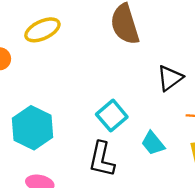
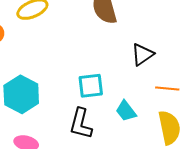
cyan square: (112, 116) -> (91, 86), turned 32

